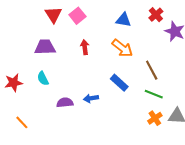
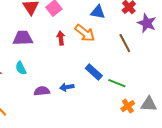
orange arrow: (122, 48) -> (85, 33), moved
brown line: (152, 70) -> (125, 43), moved
green line: (154, 94) -> (117, 83), moved

